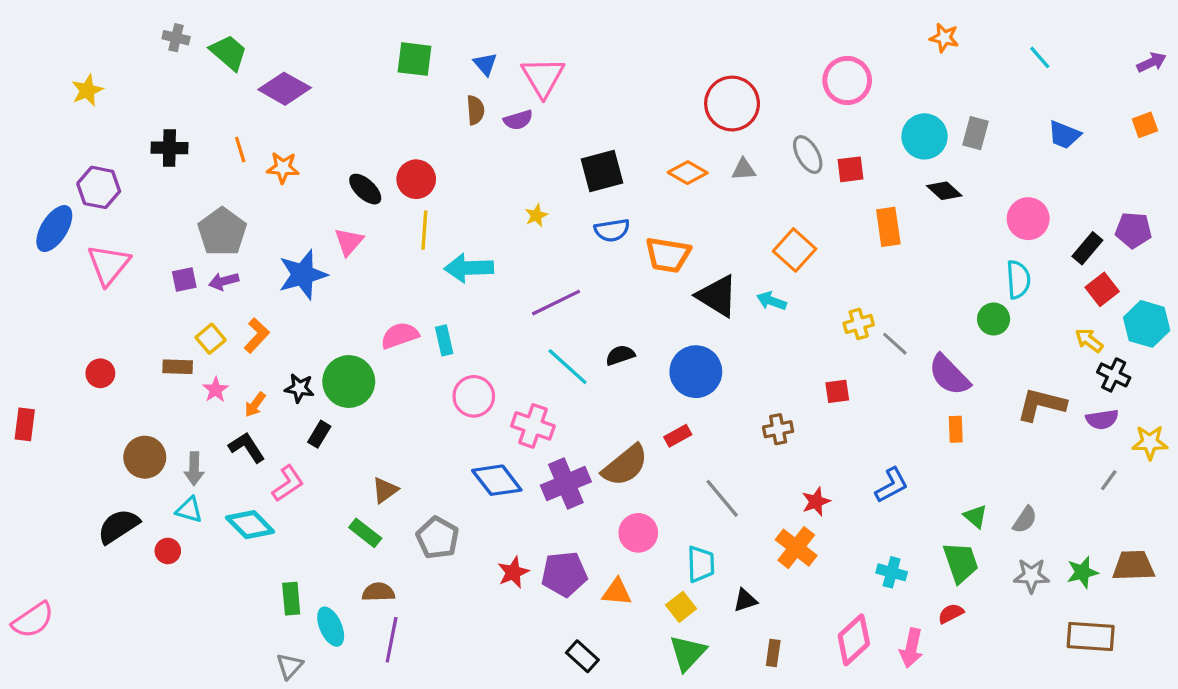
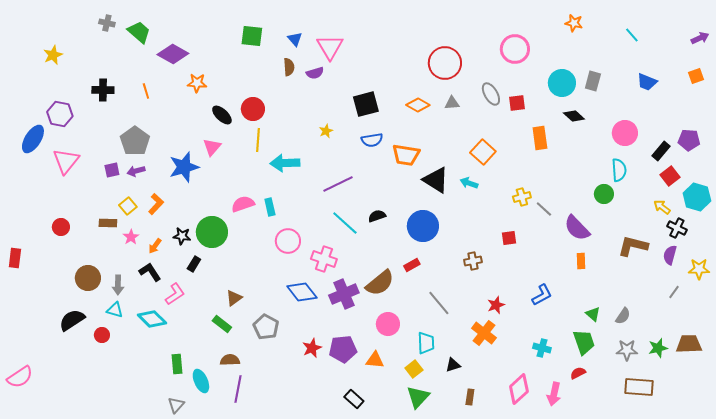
orange star: (283, 168) -> (197, 83), moved
purple semicircle: (1102, 419) -> (670, 255), turned 114
brown rectangle: (1091, 636) -> (639, 387), moved

